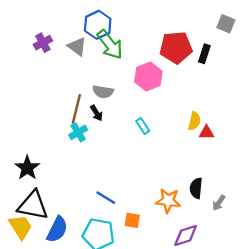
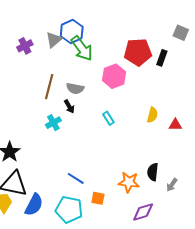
gray triangle: (77, 47) -> (54, 40), moved, turned 42
brown line: (76, 109) -> (49, 87), moved
red triangle: (206, 133) -> (175, 125), moved

